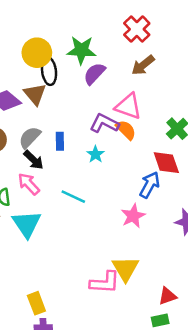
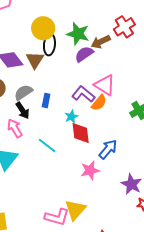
brown arrow: (143, 65) -> (101, 42), moved
orange semicircle: (126, 130) -> (99, 103), turned 72
red diamond: (166, 163) -> (81, 133), moved

